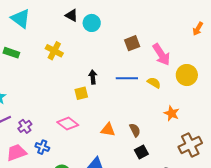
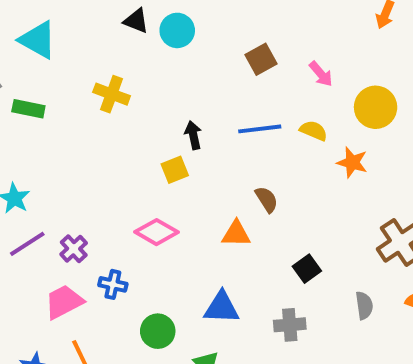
pink arrow: (161, 55) -> (321, 74), size x0.6
orange star: (172, 113) -> (352, 162), moved
brown semicircle: (135, 130) -> (267, 199), moved

